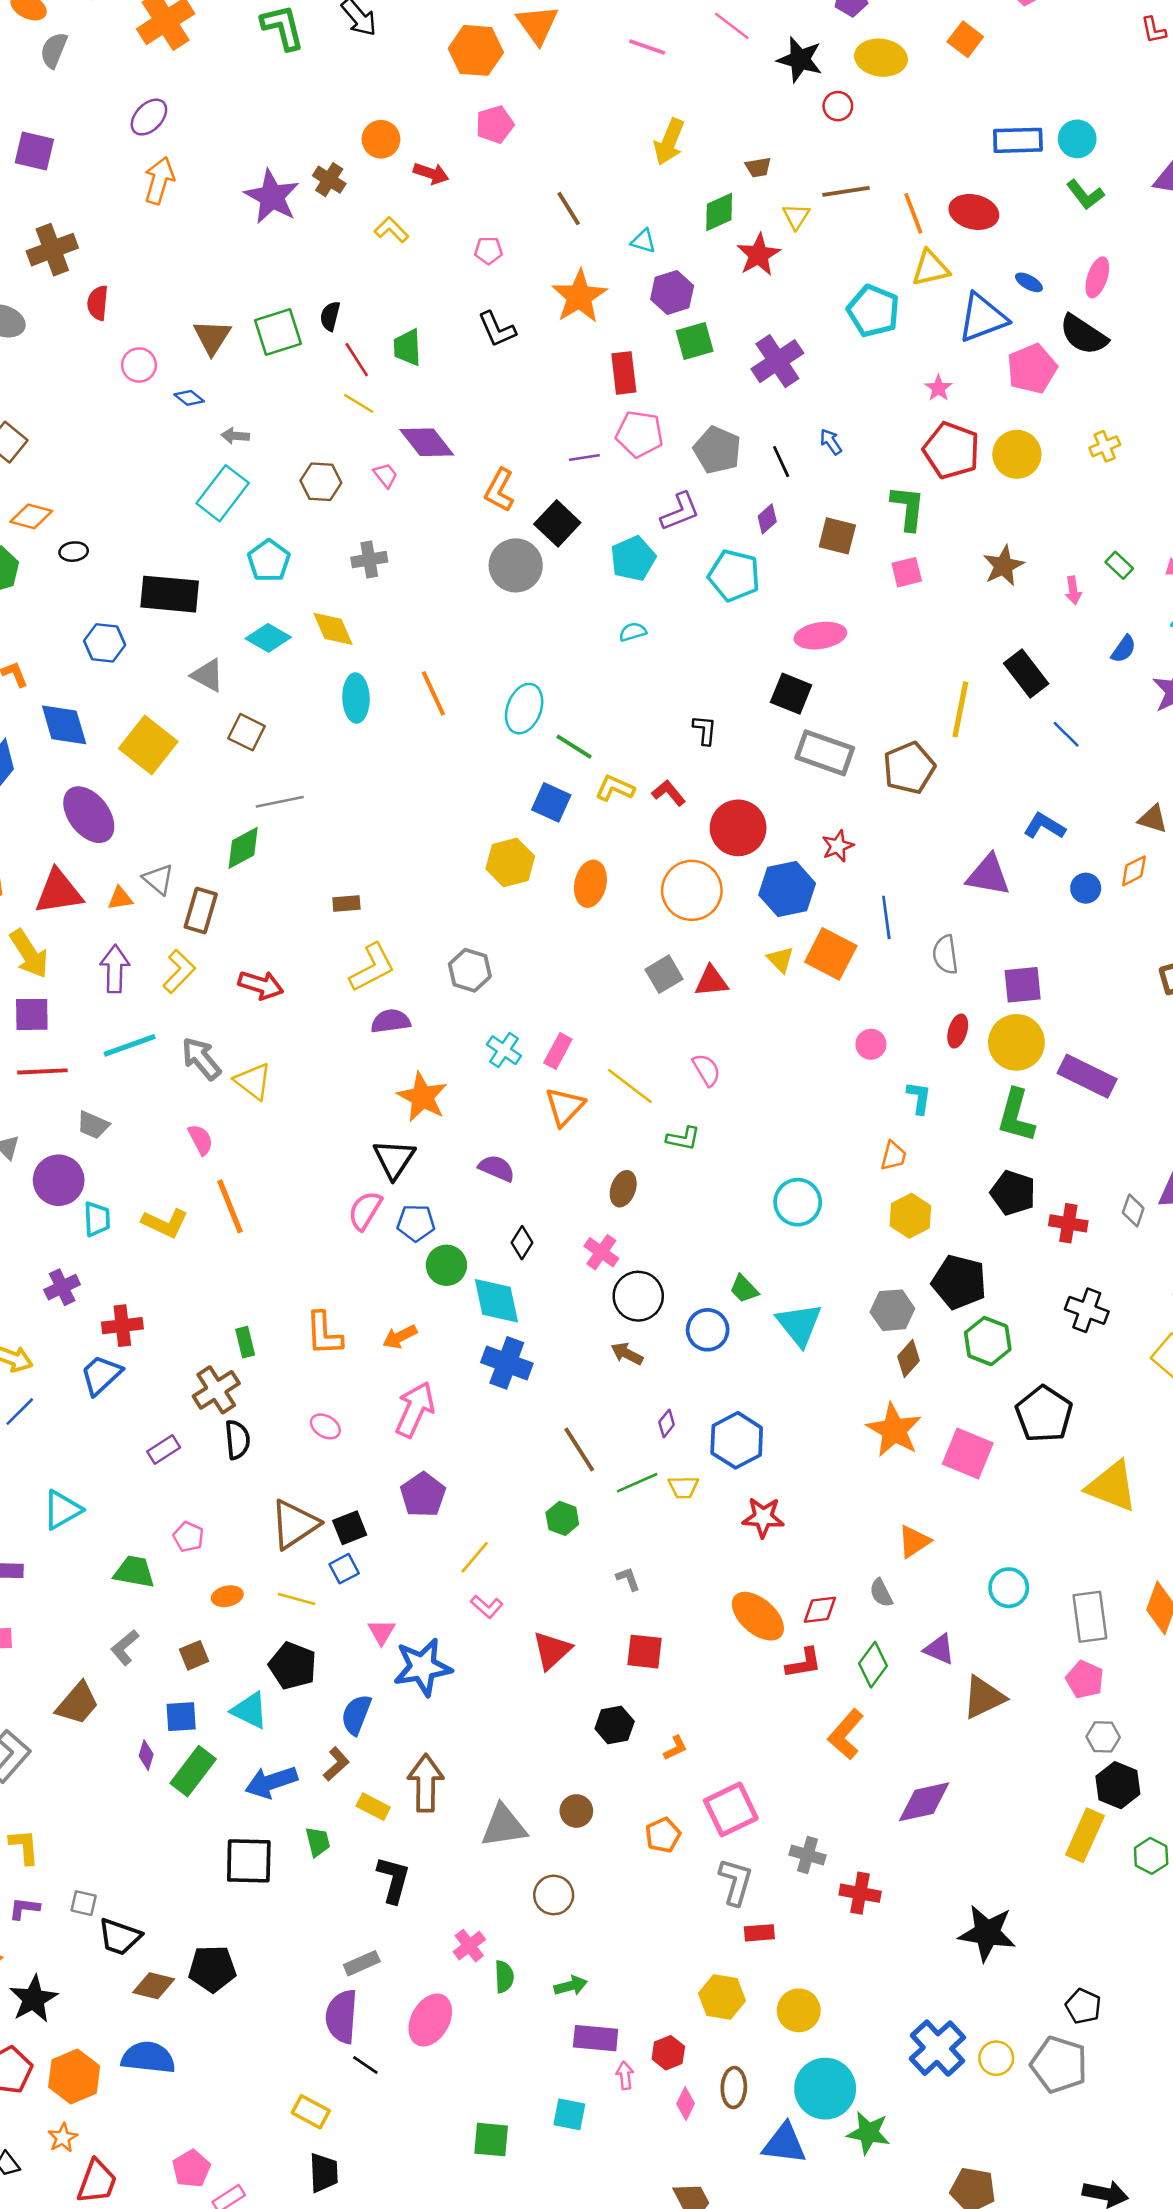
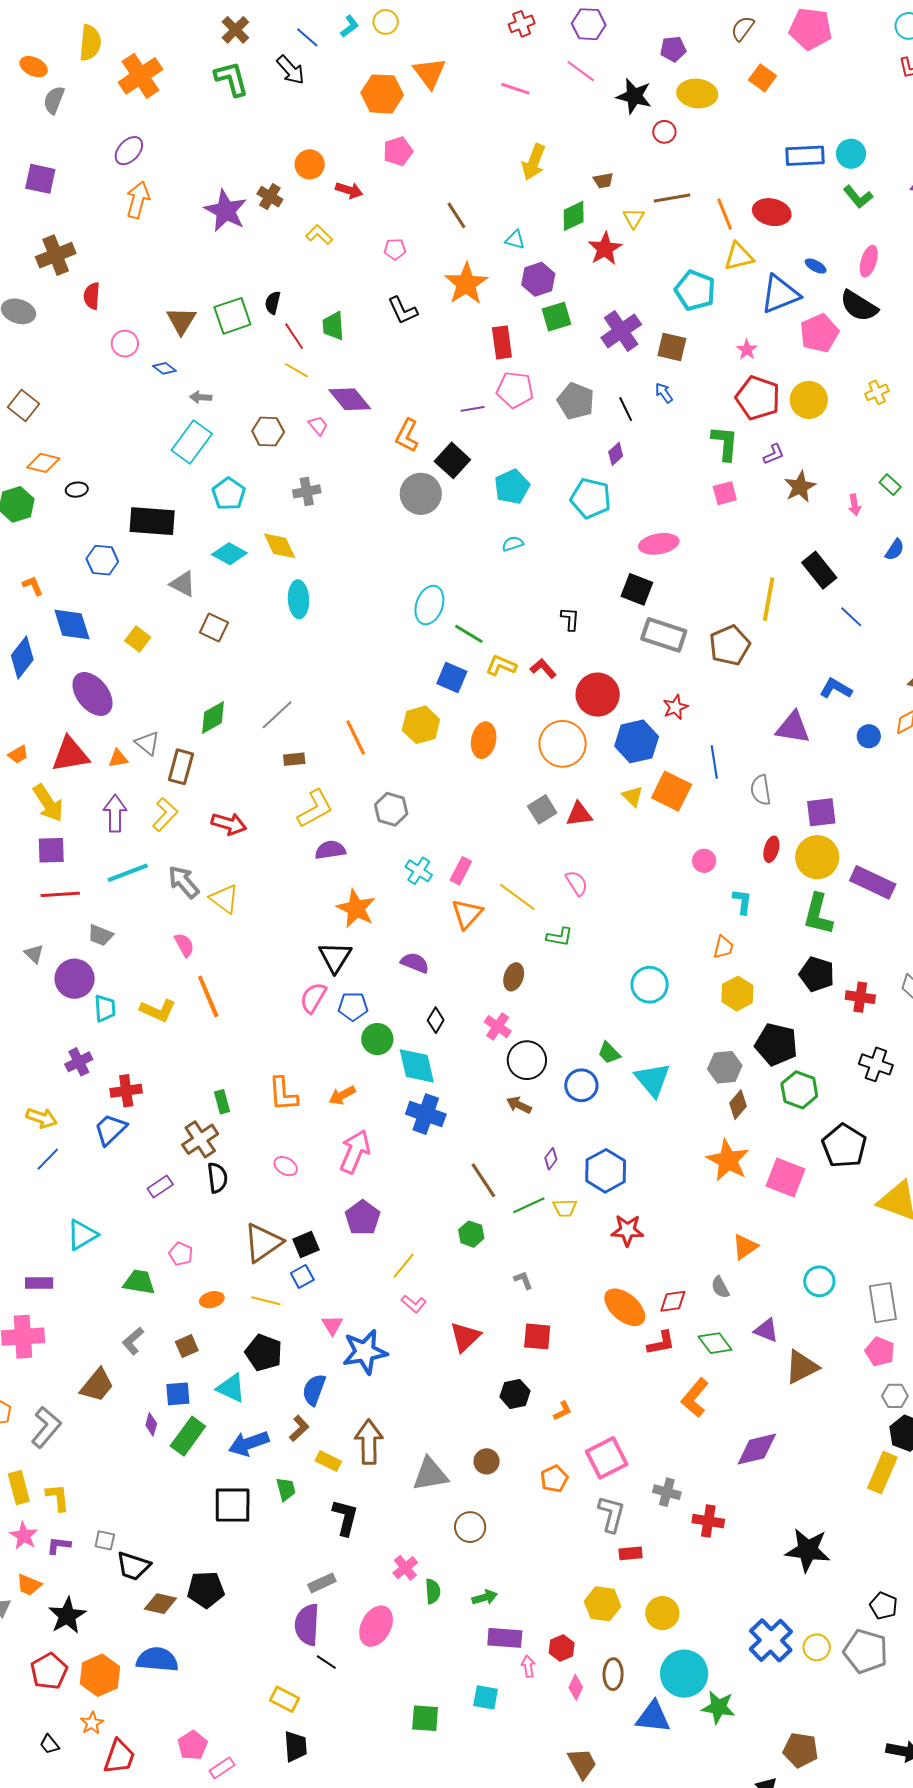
purple L-shape: (680, 512) -> (774, 454), moved, size x0.7
brown square: (837, 536) -> (672, 347), moved
orange line: (433, 693) -> (356, 737), moved
yellow square: (148, 745) -> (138, 639), size x0.6
gray line: (280, 802) -> (277, 715), moved, turned -30
green diamond: (873, 1665) -> (715, 1343), turned -72

